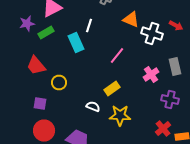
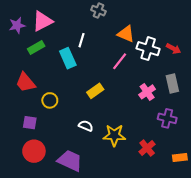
purple star: (27, 24) -> (17, 25), moved
red arrow: (176, 26) -> (173, 49), moved
pink line: (117, 56) -> (120, 61), moved
yellow rectangle: (112, 88) -> (95, 91), moved
red cross: (163, 128) -> (147, 148), moved

